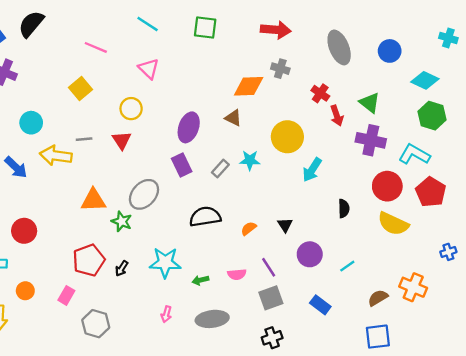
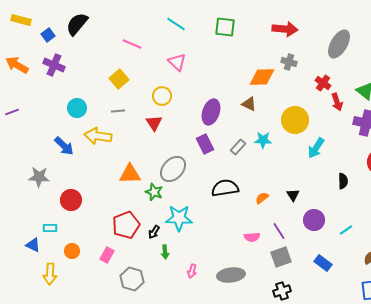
gray ellipse: (339, 47) -> (339, 44), turned 52
gray line: (84, 139) -> (118, 111), moved
cyan star: (165, 263) -> (179, 218), moved
green arrow: (200, 280) -> (165, 252), moved, turned -80

